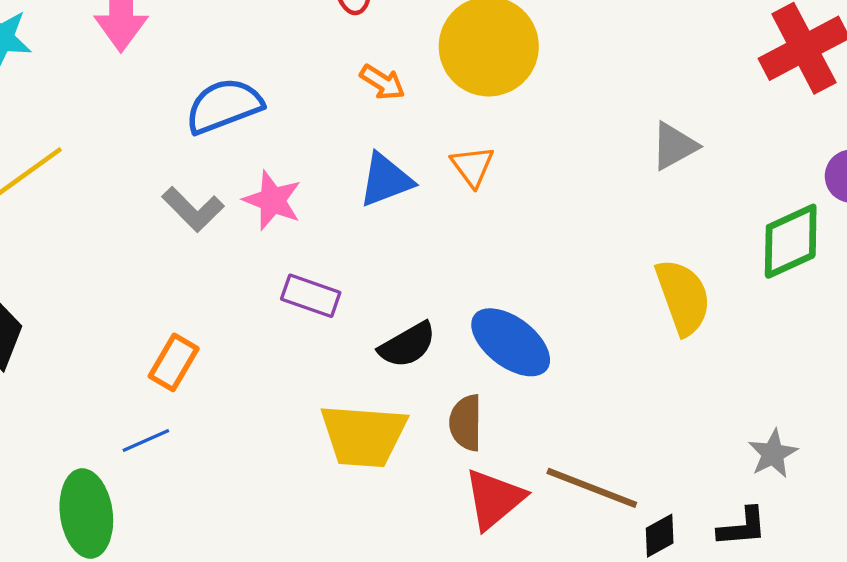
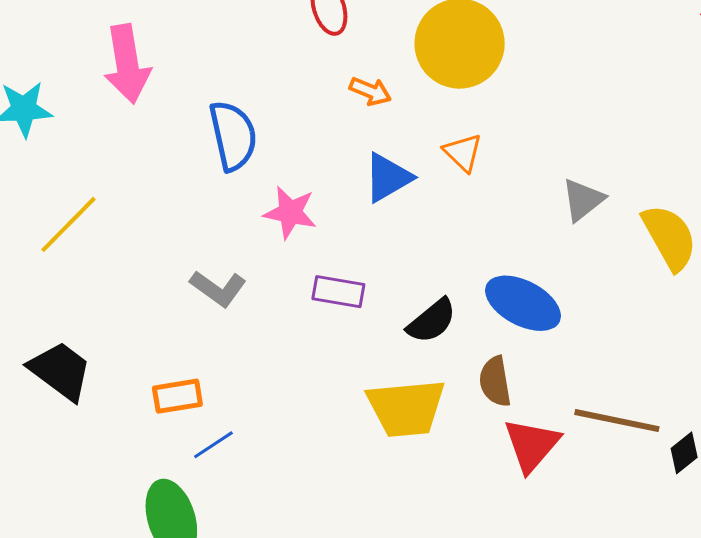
blue semicircle: (224, 106) -> (233, 136), turned 108
gray triangle: (674, 146) -> (583, 200), moved
gray L-shape: (193, 209) -> (218, 288), moved
orange rectangle: (174, 362) -> (177, 396), moved, turned 60

